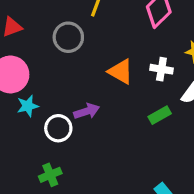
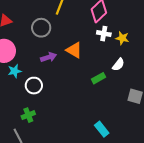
white cross: (161, 69) -> (104, 34), moved
purple arrow: (87, 111) -> (49, 57), moved

